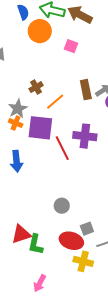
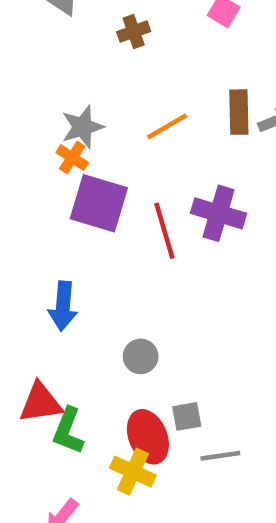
brown cross: (36, 87) -> (134, 32), moved
purple square: (40, 128) -> (99, 203), moved
blue arrow: (17, 161) -> (63, 306), moved
red ellipse: (71, 241) -> (148, 437), turned 40
yellow cross: (83, 261) -> (133, 472), moved

